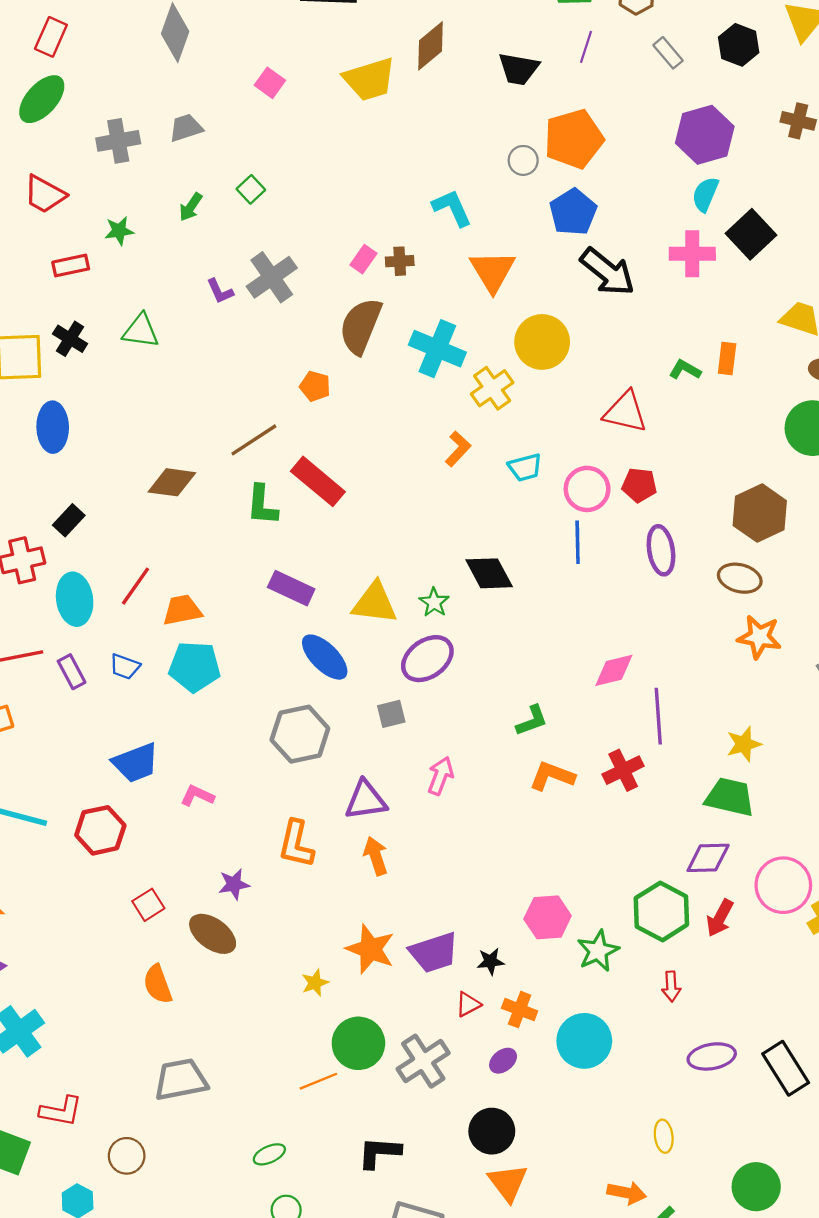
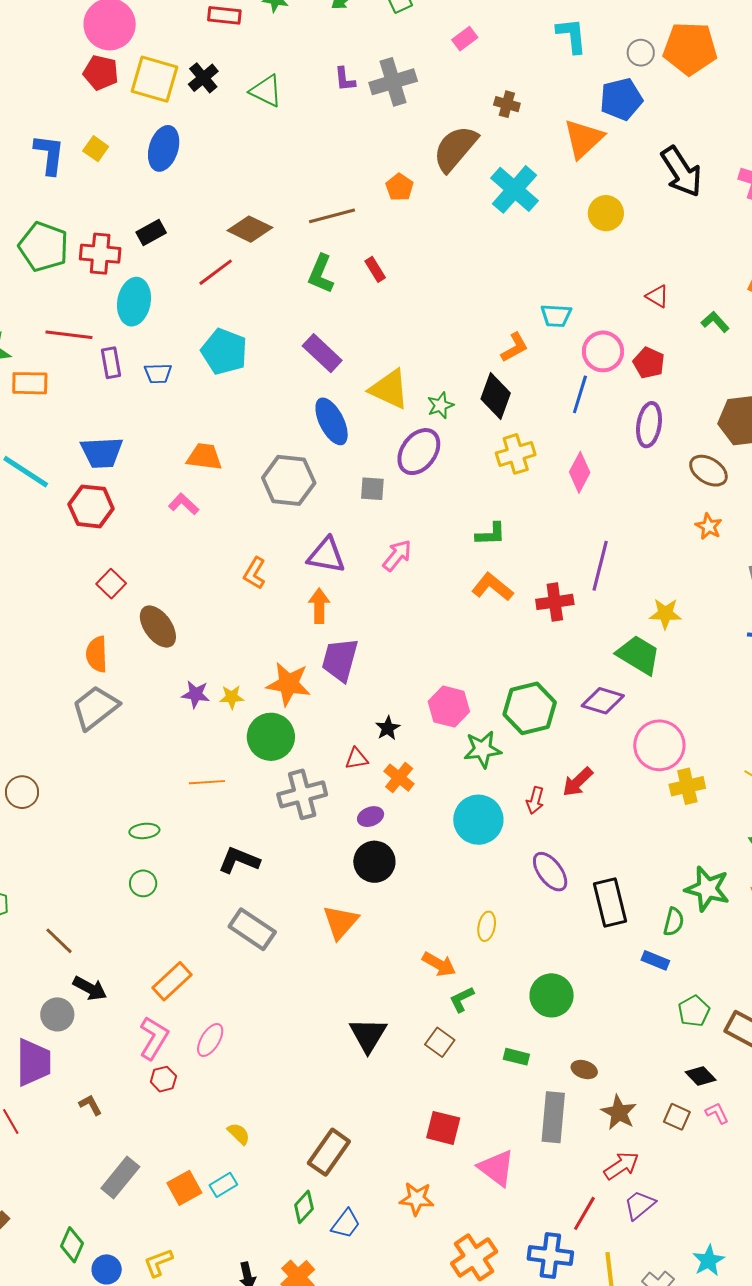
cyan L-shape: (452, 208) -> (572, 36), moved
blue pentagon: (573, 212) -> (621, 99), moved
pink rectangle: (363, 259) -> (465, 39), moved
yellow circle: (542, 342) -> (606, 213), size x0.7
green L-shape: (685, 370) -> (715, 322), moved
yellow cross: (492, 388) -> (516, 454), moved
red triangle: (625, 412) -> (657, 296), size x0.6
orange L-shape: (458, 449) -> (515, 347), moved
red rectangle: (318, 481) -> (375, 269), size x0.5
black diamond: (489, 573) -> (496, 396), turned 30
red line: (136, 586) -> (216, 272), moved
orange trapezoid: (182, 610) -> (204, 457), moved
orange star: (759, 637) -> (709, 526), size x0.7
purple ellipse: (427, 659) -> (419, 452), turned -36
blue trapezoid: (125, 667) -> (158, 373), turned -40
cyan pentagon: (195, 667) -> (224, 352), moved
pink diamond: (614, 670) -> (580, 472), moved, turned -66
blue trapezoid: (136, 763) -> (102, 452), moved
orange L-shape: (296, 844) -> (255, 573), size x0.7
purple star: (234, 884) -> (196, 694), moved
red square: (148, 905) -> (111, 584), turned -32
green hexagon: (661, 911) -> (530, 708), moved
red arrow: (720, 918) -> (578, 782), moved
orange star: (370, 949) -> (288, 684), turned -30
purple trapezoid: (434, 952) -> (340, 660), moved, turned 105
black star: (490, 961) -> (388, 728), turned 30
cyan circle: (584, 1041) -> (478, 820), moved
green circle: (358, 1043) -> (271, 737), moved
purple ellipse: (712, 1056) -> (550, 872), turned 45
gray trapezoid: (181, 1080) -> (95, 708), moved, turned -45
black circle: (492, 1131) -> (374, 862), moved

